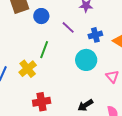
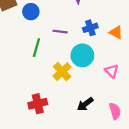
purple line: (68, 27) -> (60, 32), moved, turned -32
yellow cross: (28, 69) -> (62, 72), moved

